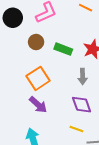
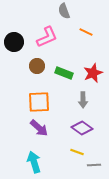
orange square: (38, 78) -> (39, 102), turned 30
purple diamond: (82, 105) -> (82, 128), turned -35

